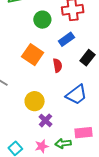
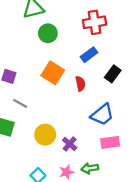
green circle: (42, 20) -> (48, 33), moved
yellow circle: (35, 101) -> (45, 135), moved
pink rectangle: (83, 133) -> (110, 142), moved

